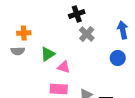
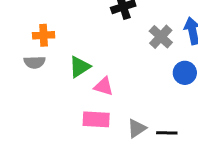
gray cross: (87, 34) -> (161, 37), moved

